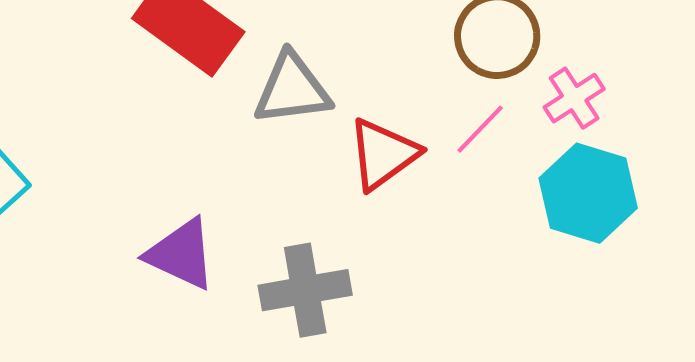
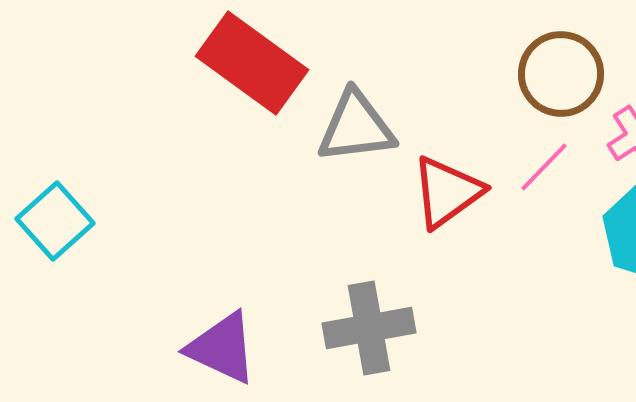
purple triangle: (181, 254) -> (222, 348), moved

